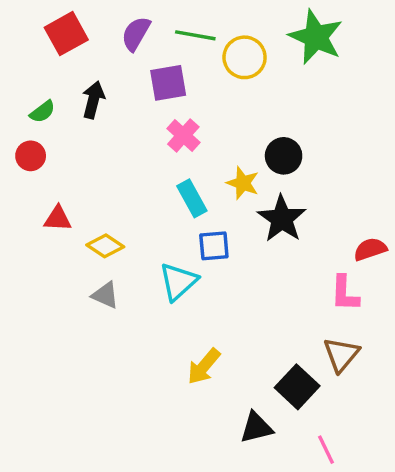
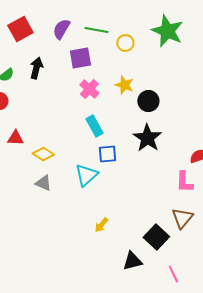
yellow circle: (245, 57) -> (125, 43), size x0.7
yellow star: (243, 183) -> (124, 85), moved
yellow arrow: (204, 366) -> (101, 225), size x0.7

